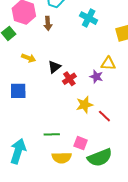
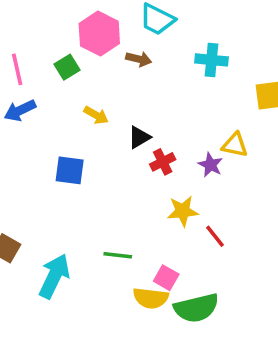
cyan cross: (89, 18) -> (212, 60), turned -30
brown arrow: (48, 23) -> (139, 59), turned -80
yellow semicircle: (62, 158) -> (151, 298), moved

